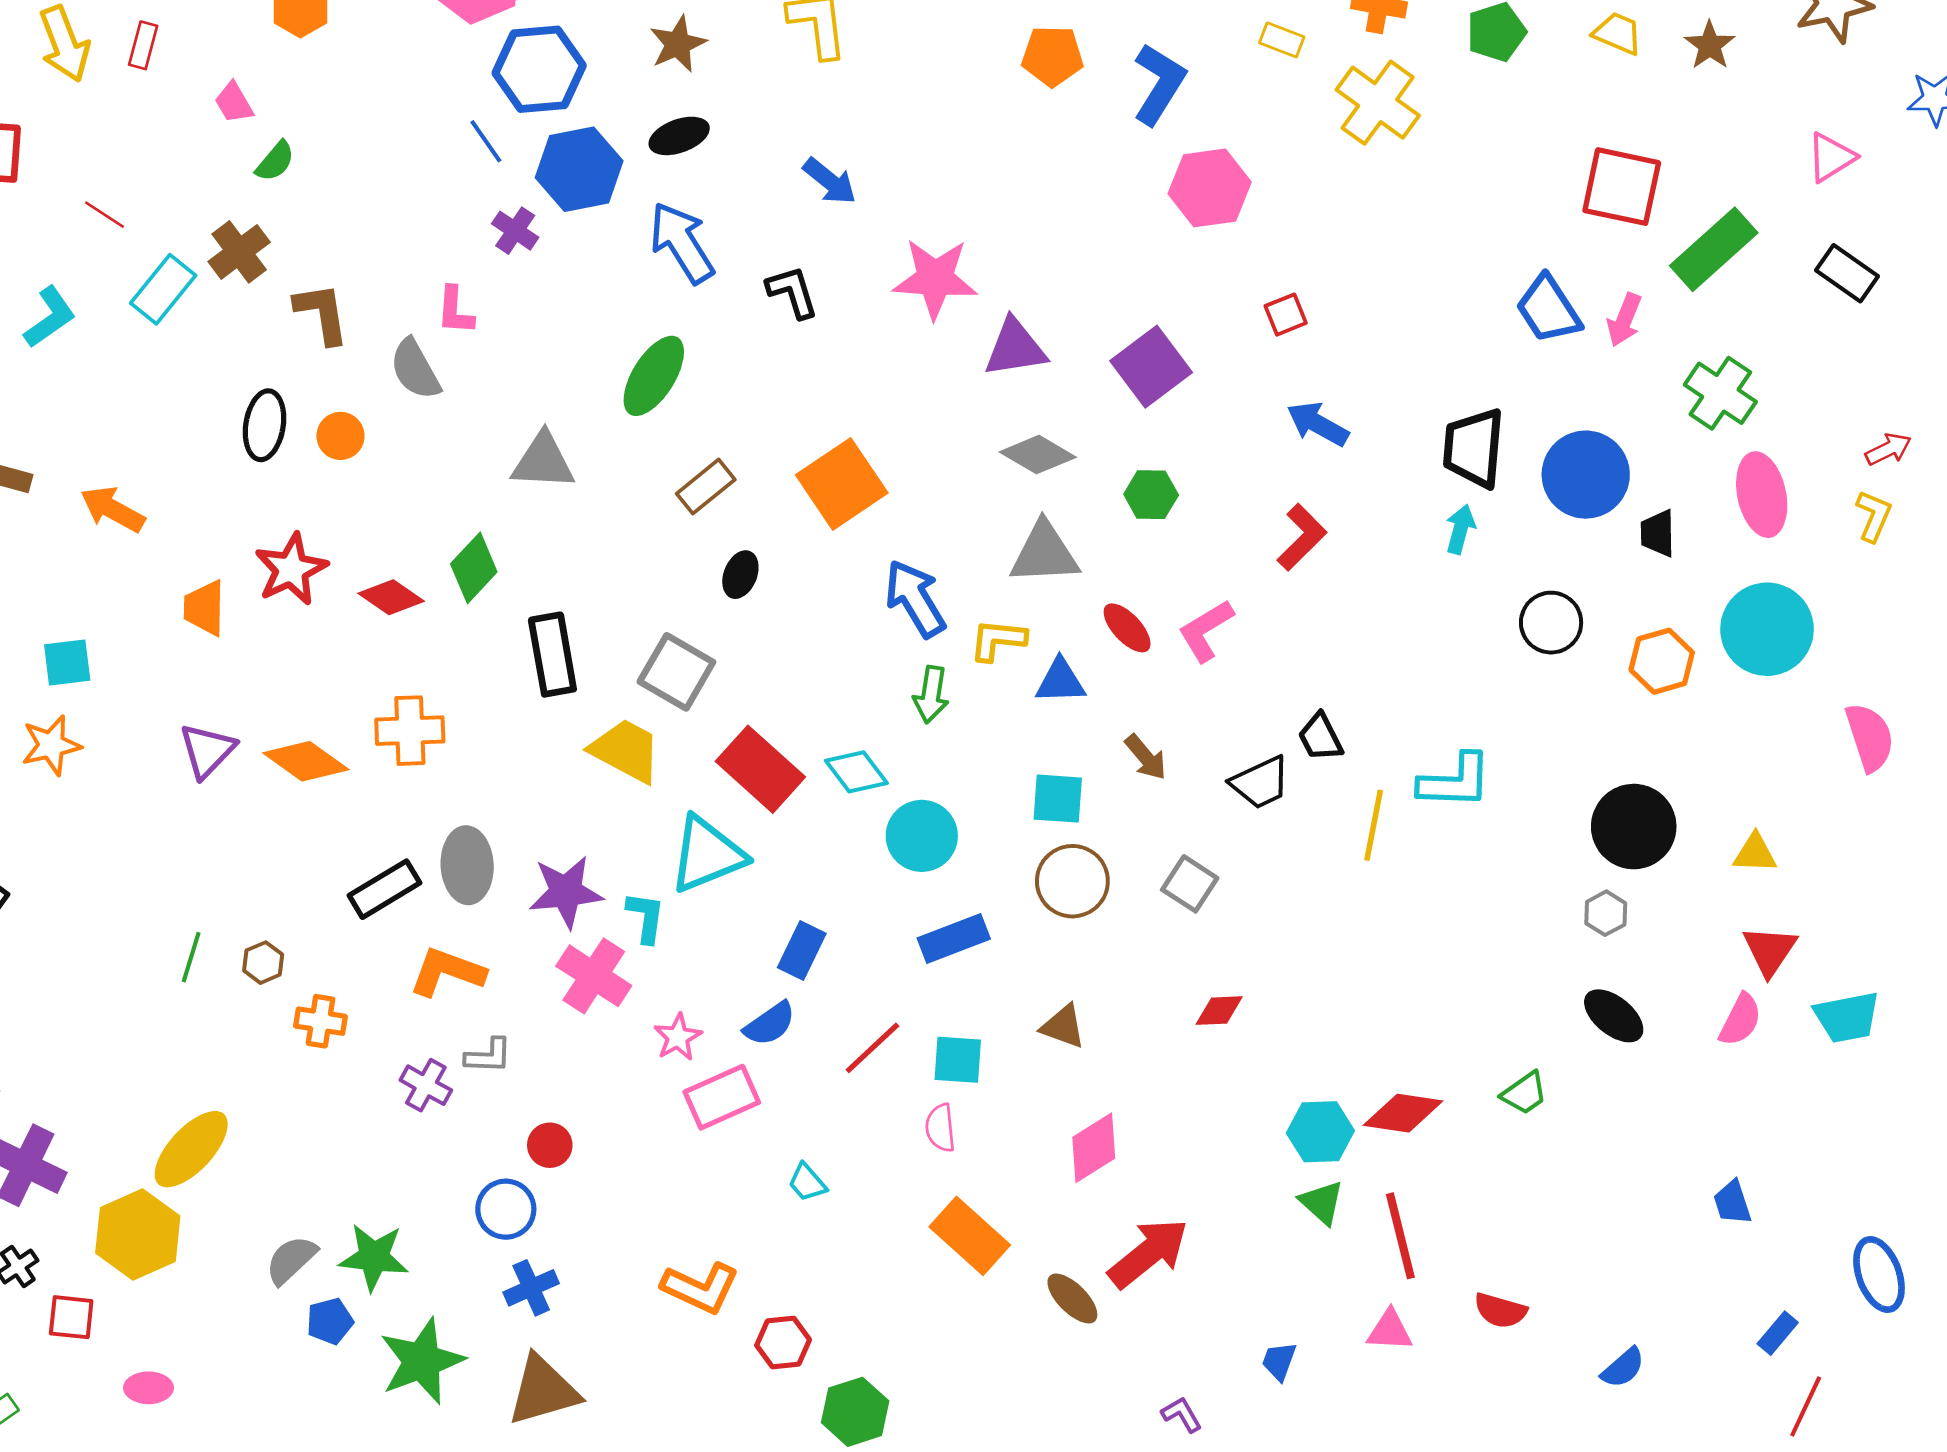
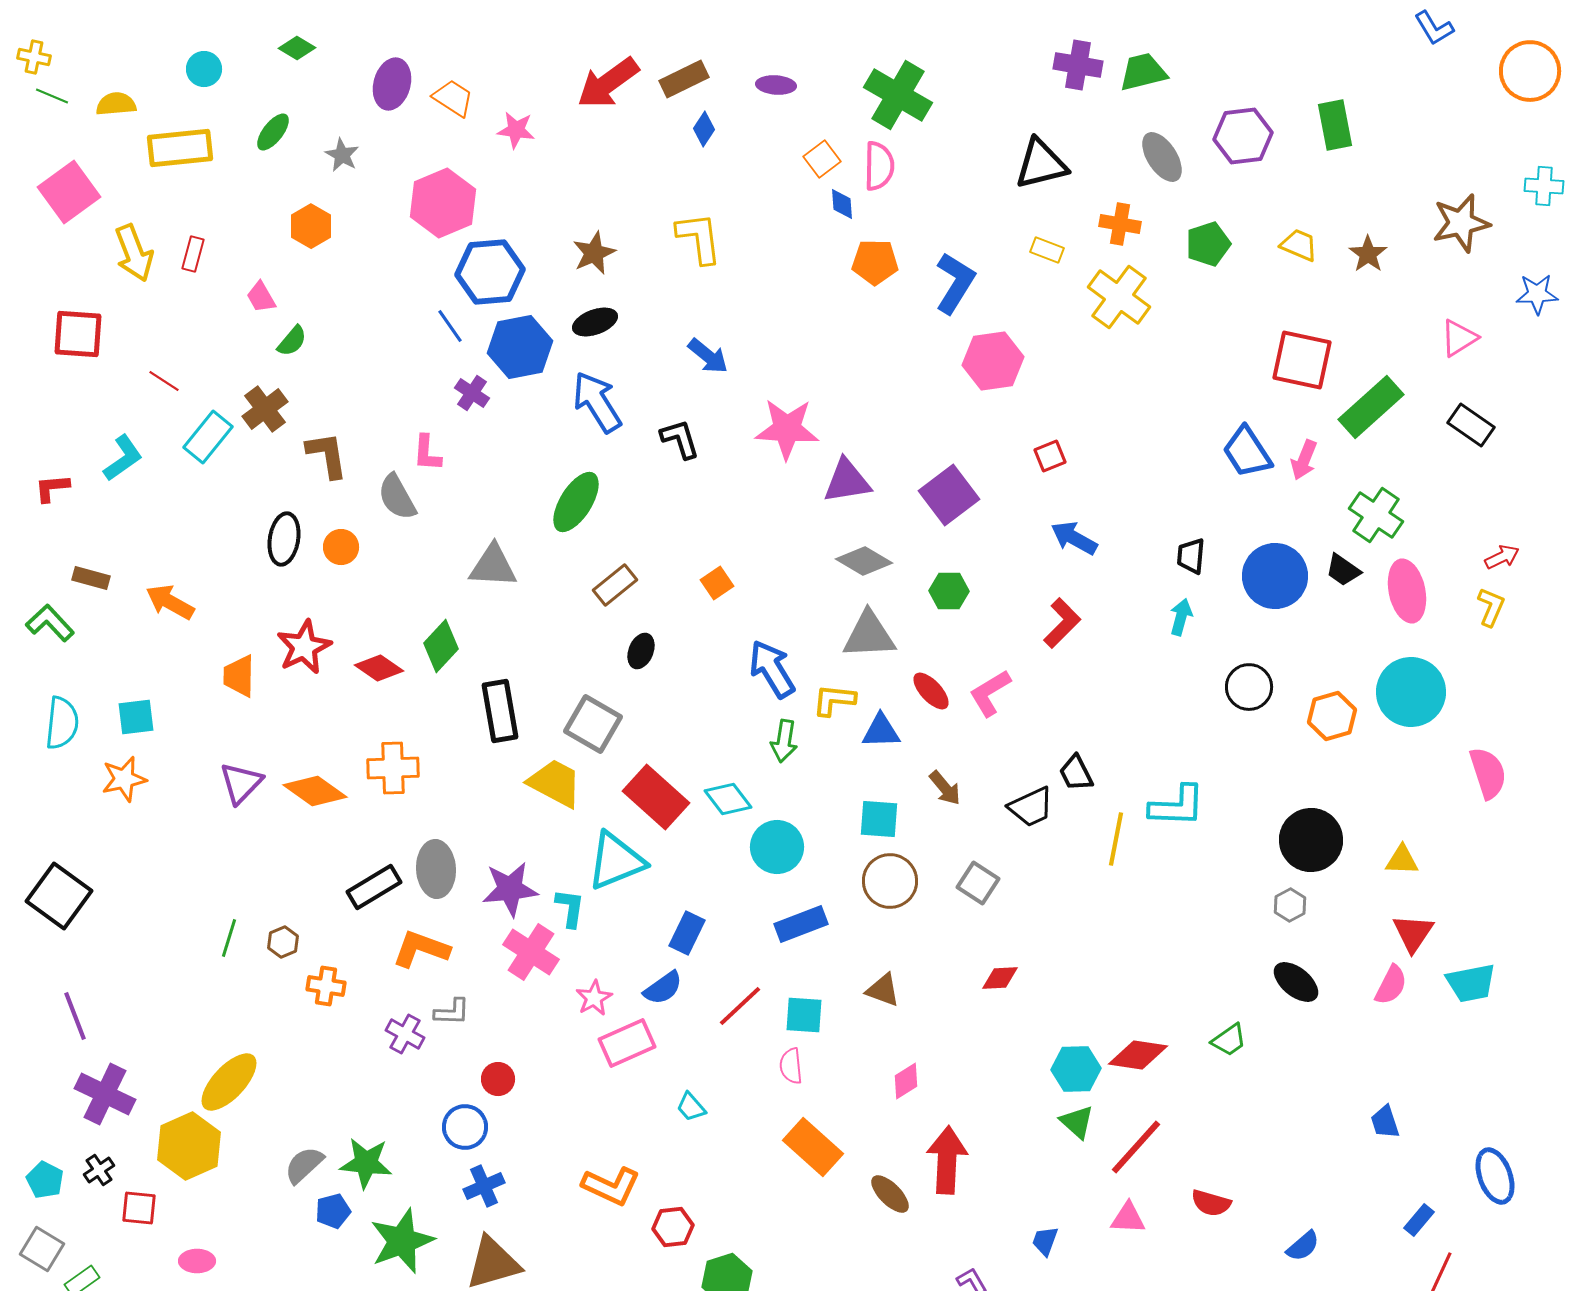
black trapezoid: (1474, 448) -> (1191, 556), size x0.6
orange square: (842, 484) -> (717, 583), size x0.5
black trapezoid: (1658, 533) -> (1343, 570), moved, turned -54
pink diamond: (1094, 1148) -> (906, 1081), size x0.7
red line: (1400, 1236) -> (1136, 1147), turned 56
red arrow: (1148, 1253) -> (947, 1160), turned -48

